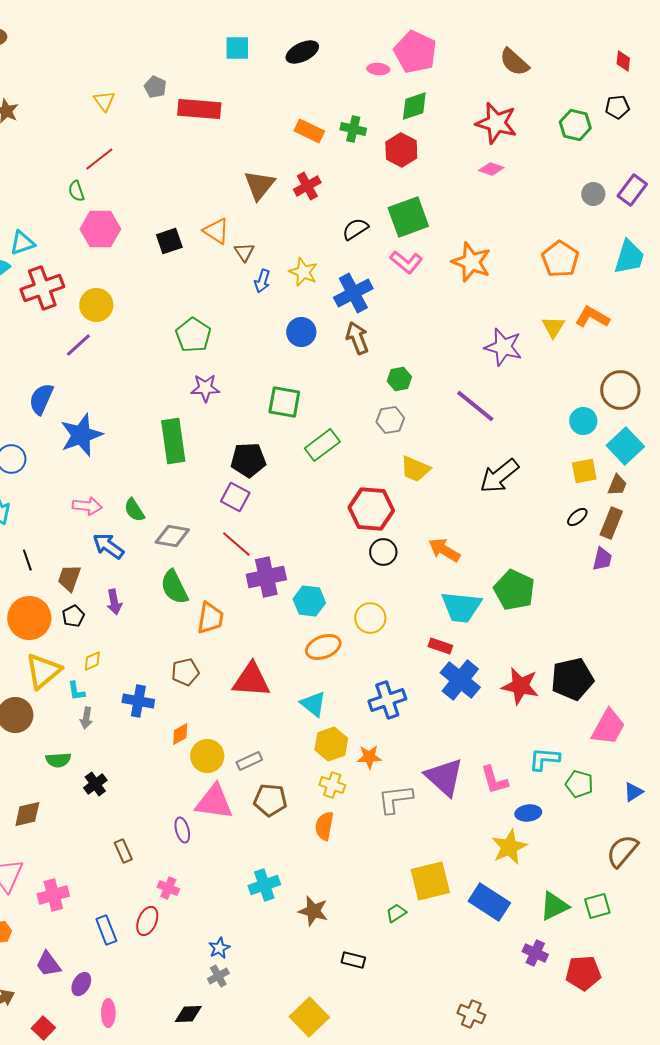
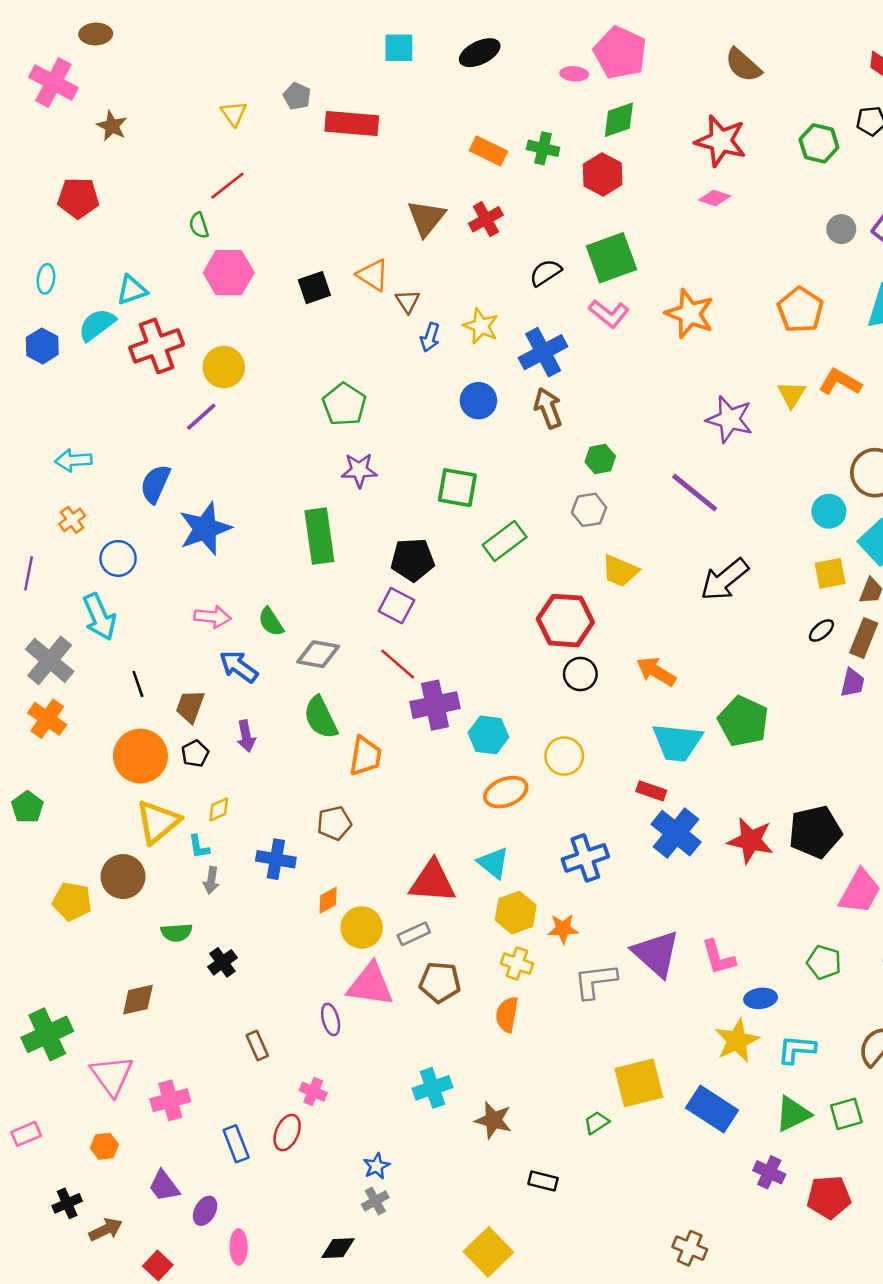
red triangle: (251, 680) -> (432, 882), moved
cyan L-shape: (544, 759) -> (797, 1049), moved

